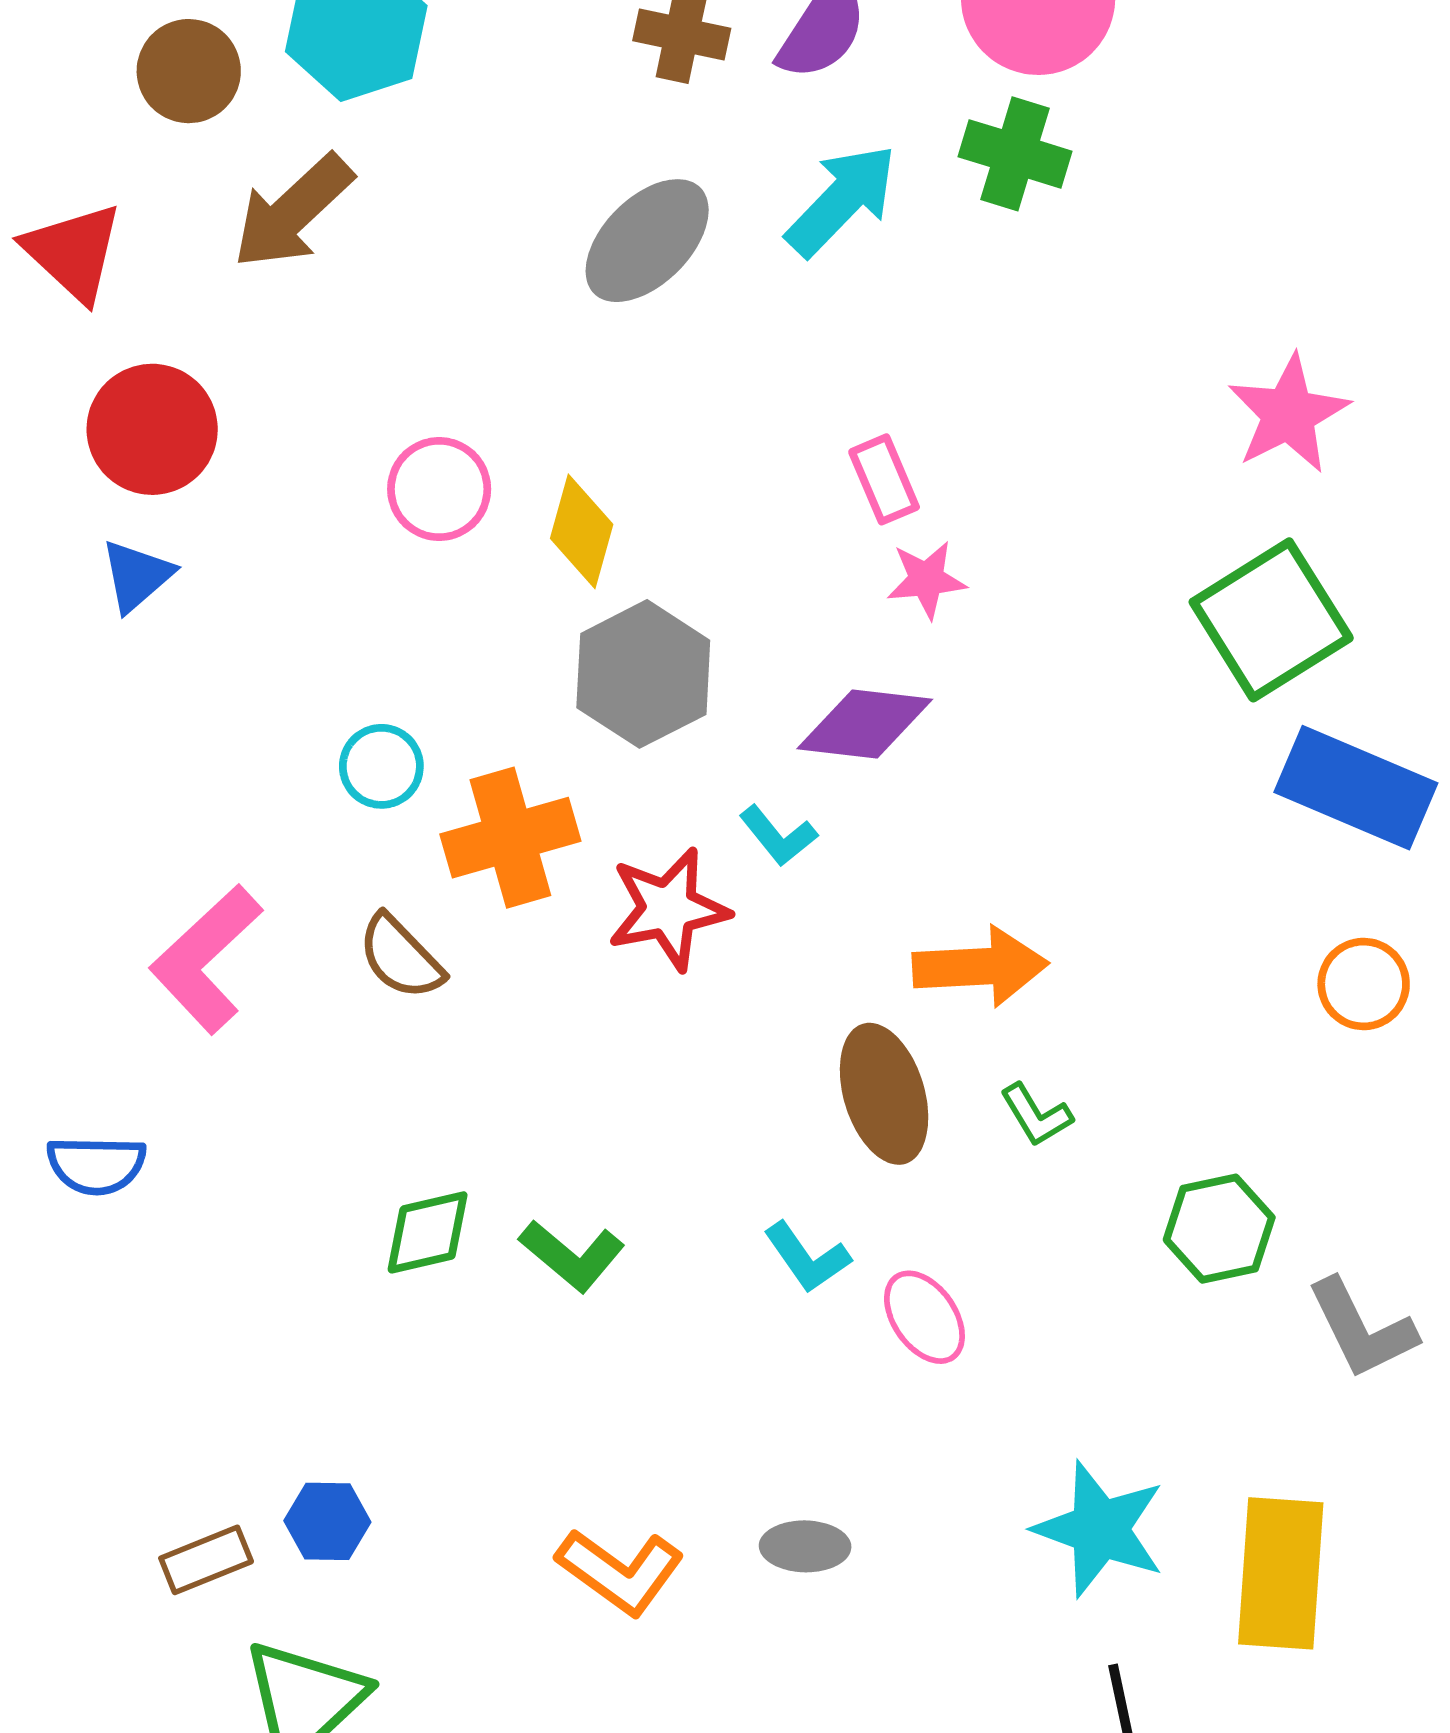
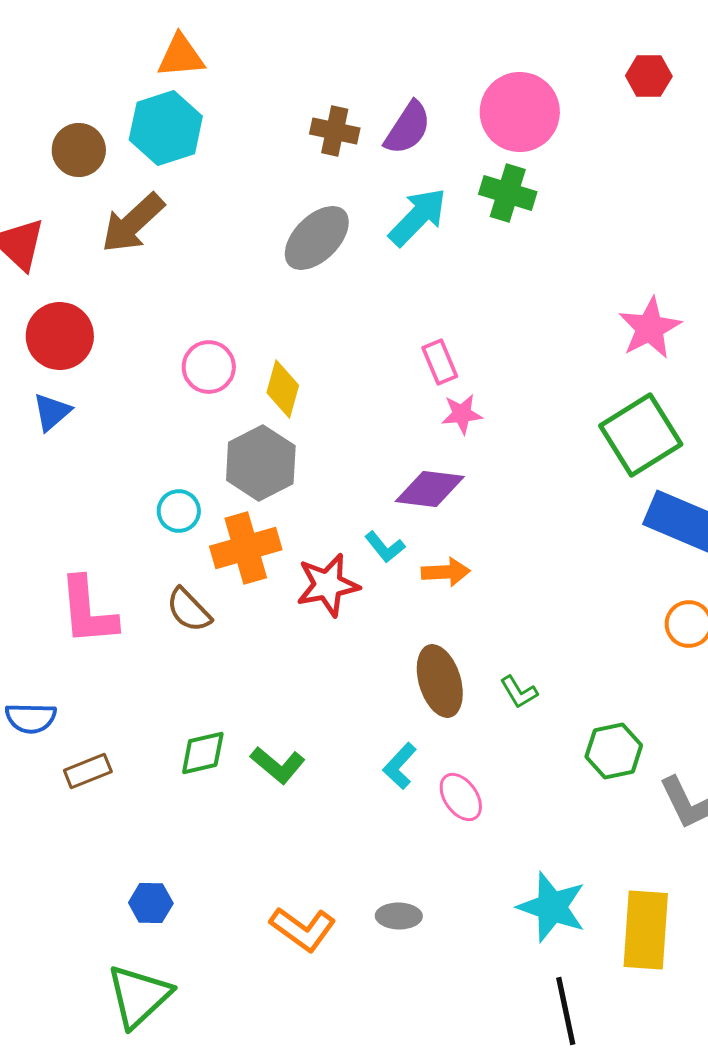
gray hexagon: (643, 674) -> (261, 463), moved
pink L-shape: (206, 959) -> (88, 611), turned -52
orange arrow: (980, 967) -> (446, 572), moved, size x0.7
cyan L-shape: (807, 1257) -> (400, 766), turned 78
brown rectangle: (206, 1560) -> (88, 771), moved

